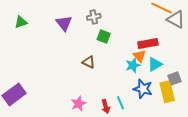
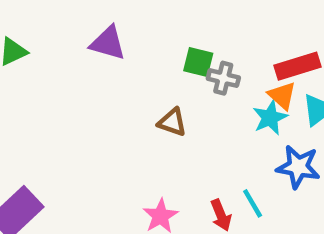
gray cross: (94, 17) -> (223, 78), moved, turned 32
purple triangle: (64, 23) -> (108, 43), turned -30

